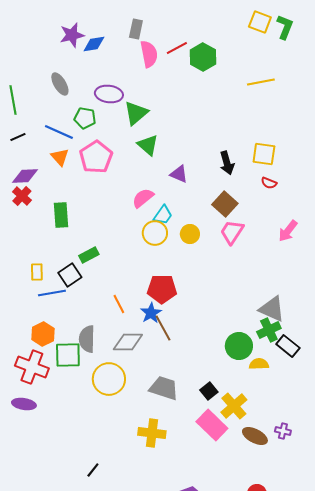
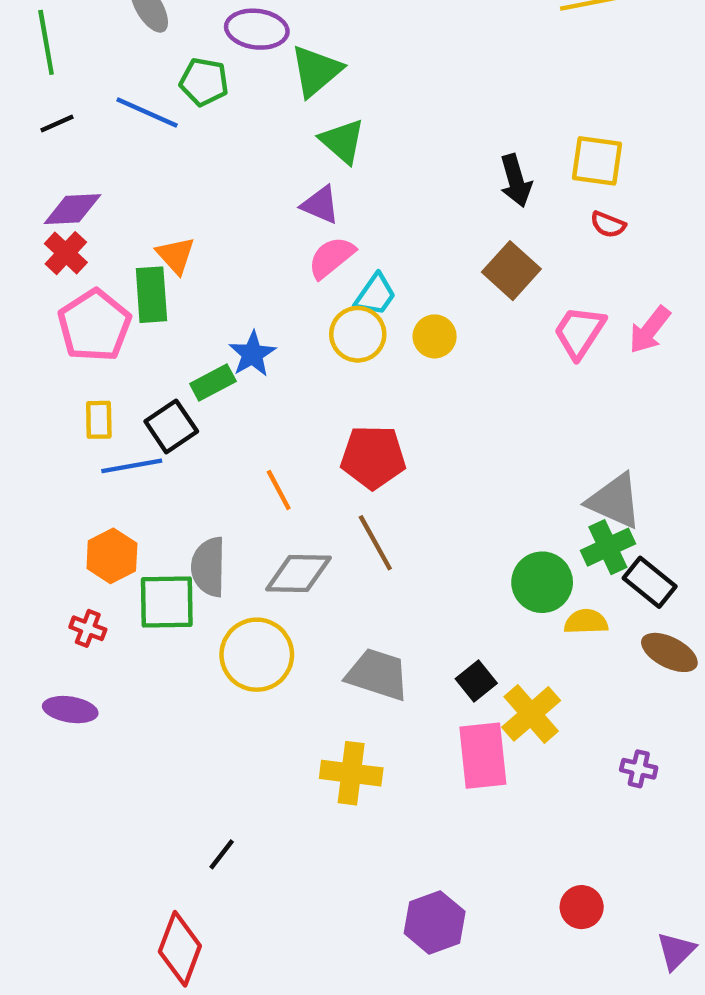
orange triangle: (60, 157) -> (176, 255), moved
pink pentagon: (96, 157) -> (94, 325), moved
purple triangle: (179, 174) -> (320, 205), moved
pink trapezoid: (232, 232) -> (579, 332), moved
blue star: (151, 313) -> (252, 354), moved
red cross: (32, 367) -> (88, 628), size x0.5
pink rectangle: (212, 425) -> (483, 756), turned 40
brown ellipse: (255, 436) -> (669, 652), moved

